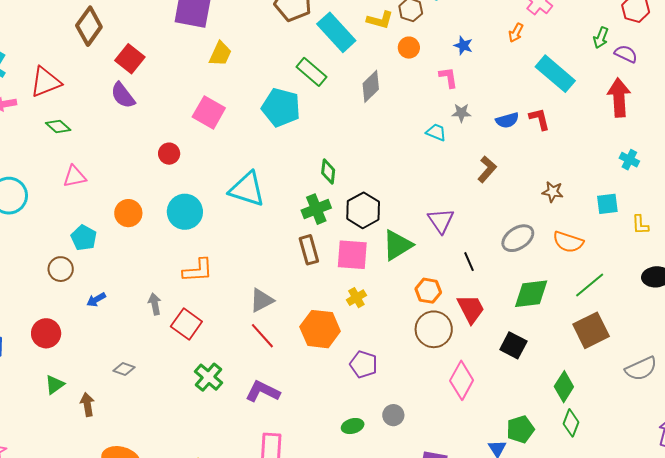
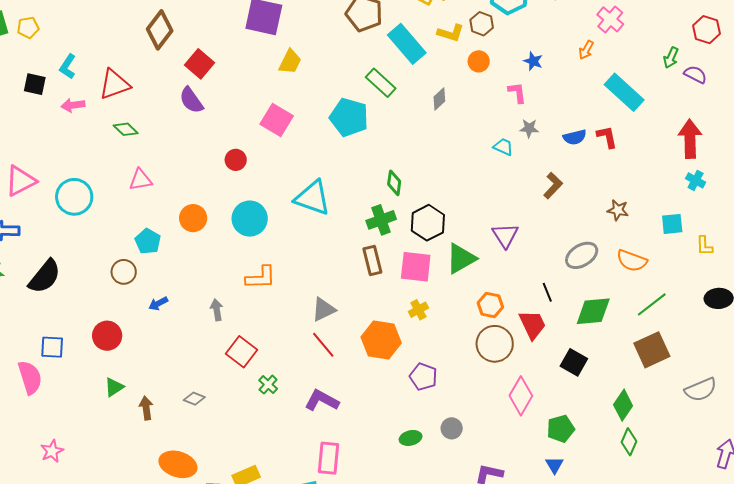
gray diamond: (371, 86) -> (439, 99), size x0.7
red arrow: (619, 98) -> (690, 139), moved
black line: (469, 262) -> (547, 292), moved
red square: (186, 324) -> (241, 352), moved
gray diamond: (124, 369) -> (194, 399), moved
green cross: (209, 377) -> (268, 385), size x0.7
green pentagon: (520, 429) -> (561, 429), moved

